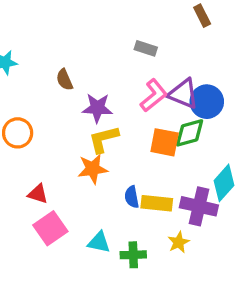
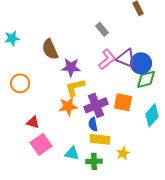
gray rectangle: (146, 48) -> (102, 29), turned 32
brown semicircle: (65, 80) -> (50, 49), size x1.5
green diamond: (190, 133) -> (146, 79), moved
orange square: (165, 142) -> (123, 102), moved
yellow rectangle: (157, 203) -> (100, 139), moved
purple cross: (199, 206) -> (96, 105), moved, turned -35

